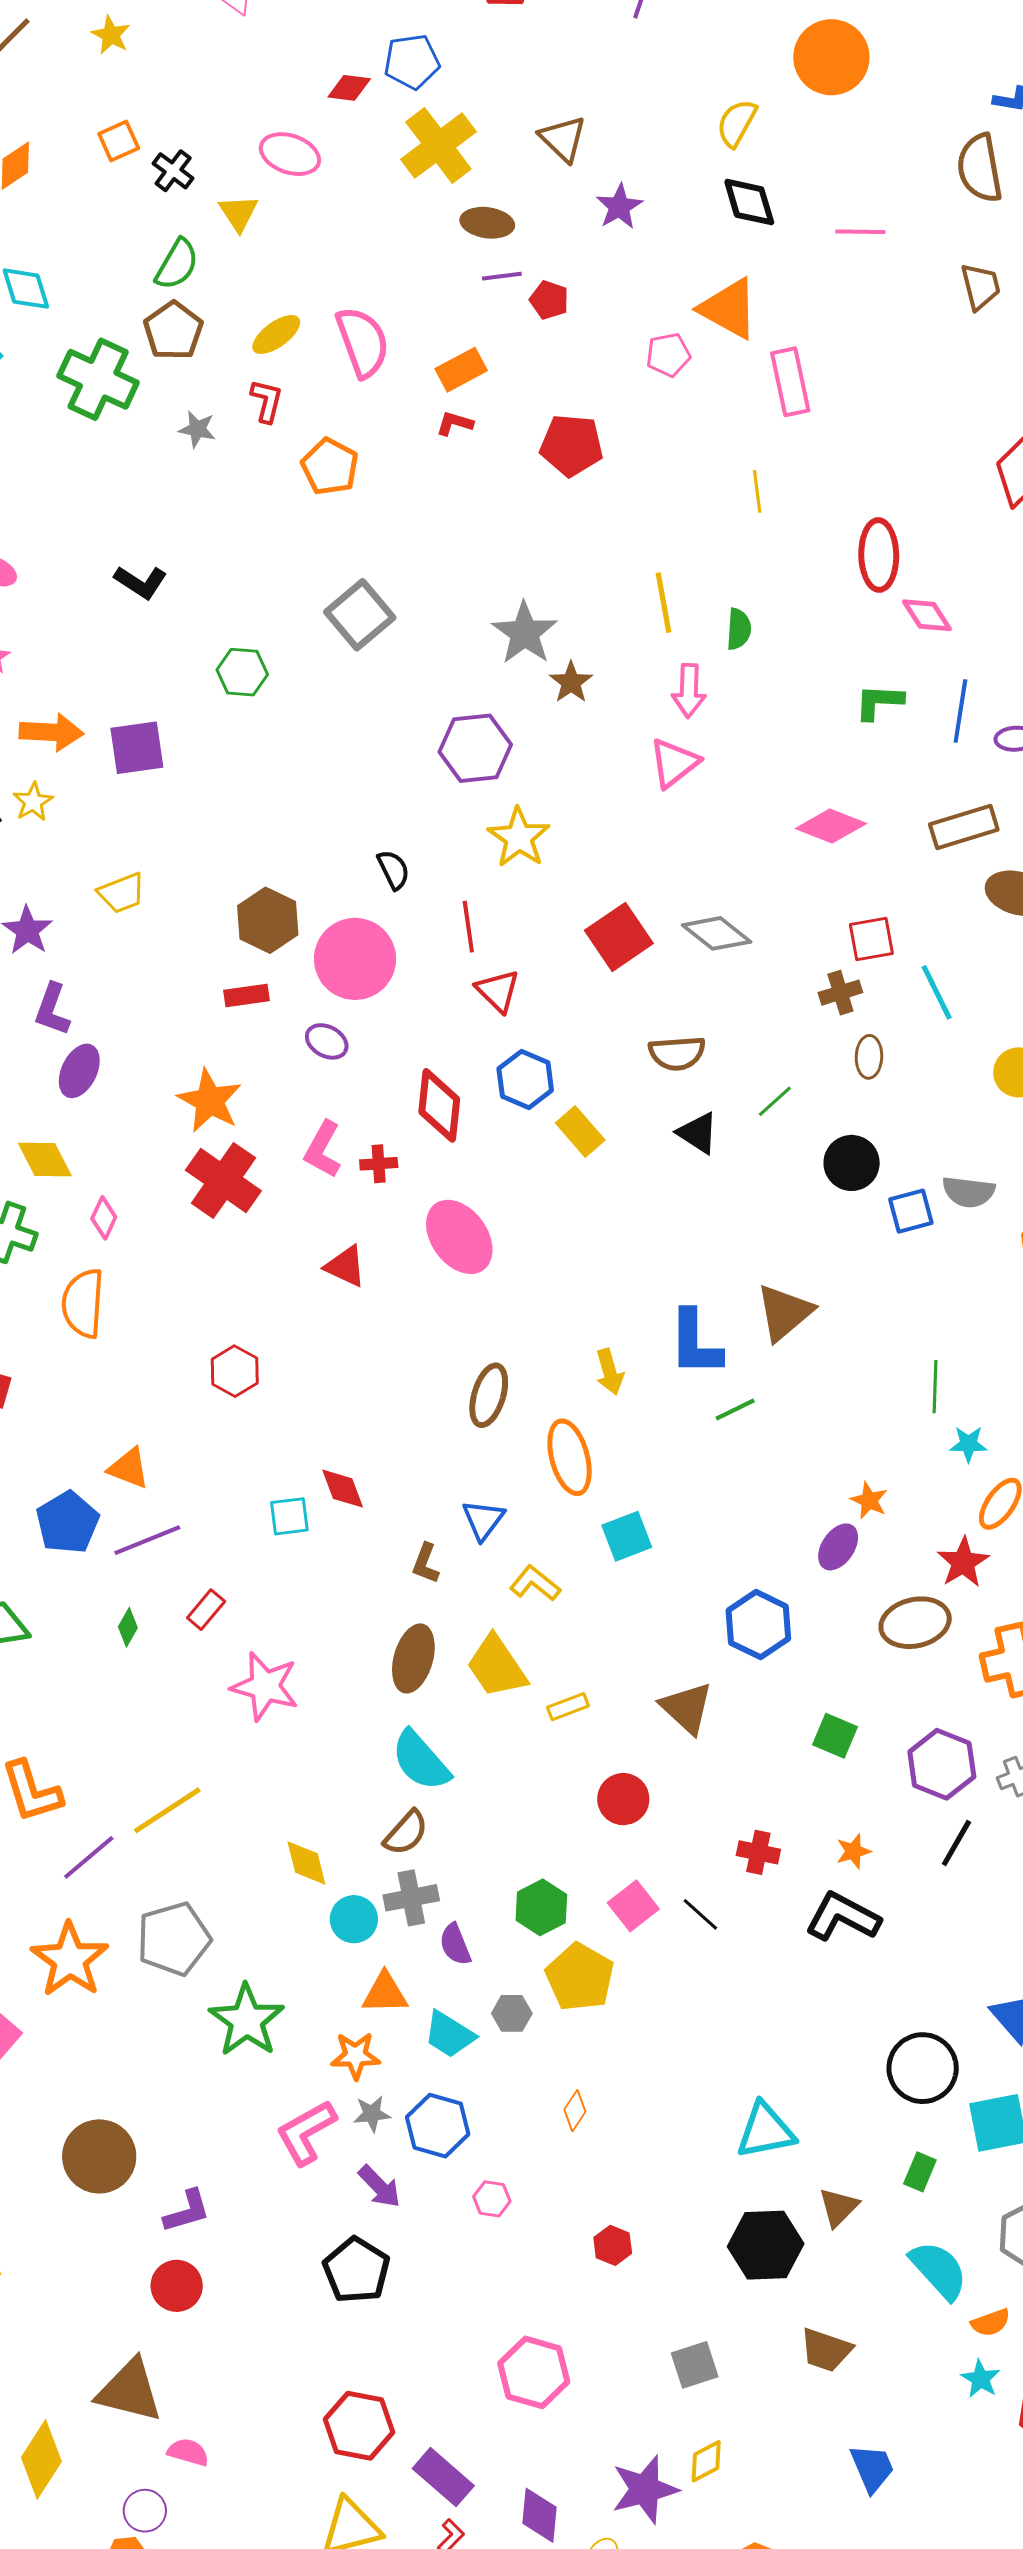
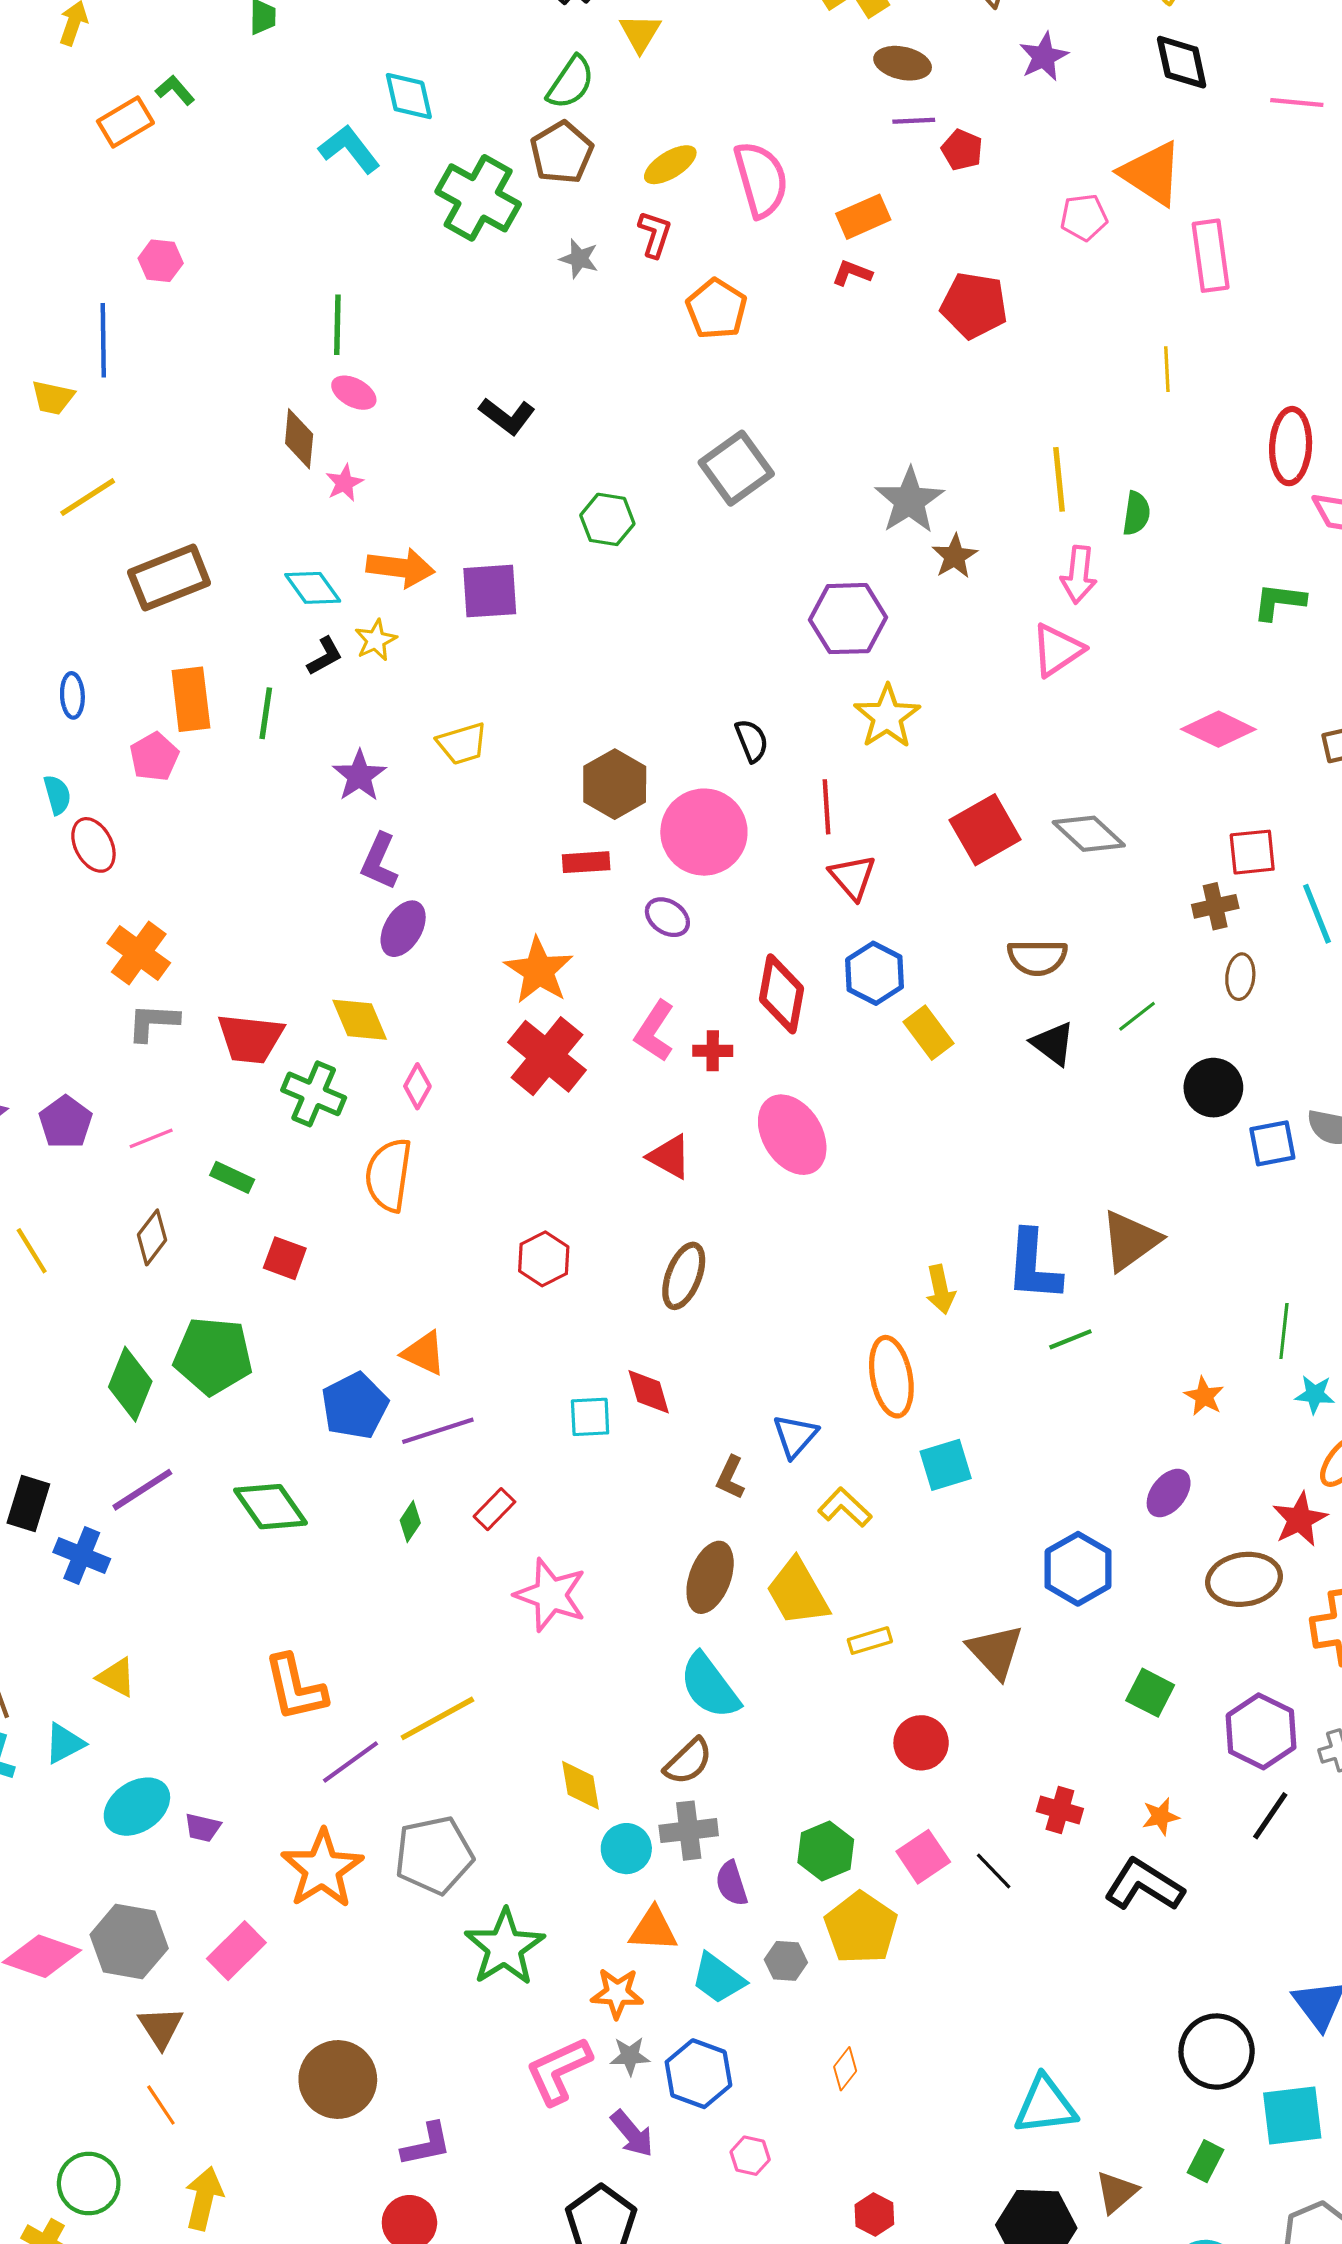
brown ellipse: (489, 1395) -> (684, 1276), moved
orange star: (869, 1500) -> (1204, 1396), moved

